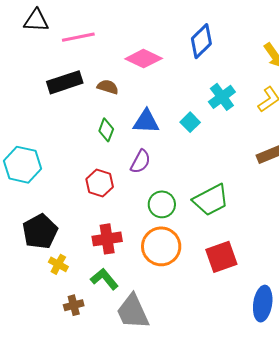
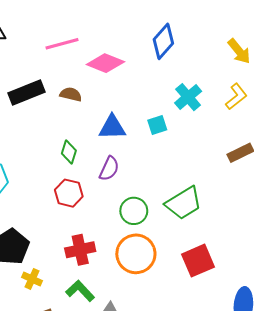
pink line: (78, 37) -> (62, 44), moved
cyan square: (190, 122) -> (157, 125), turned 30
green diamond: (106, 130) -> (69, 152), moved

